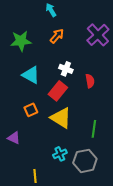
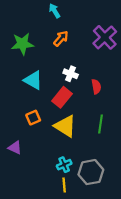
green line: (94, 129) -> (100, 124), moved
yellow line: (35, 176) -> (64, 185), moved

